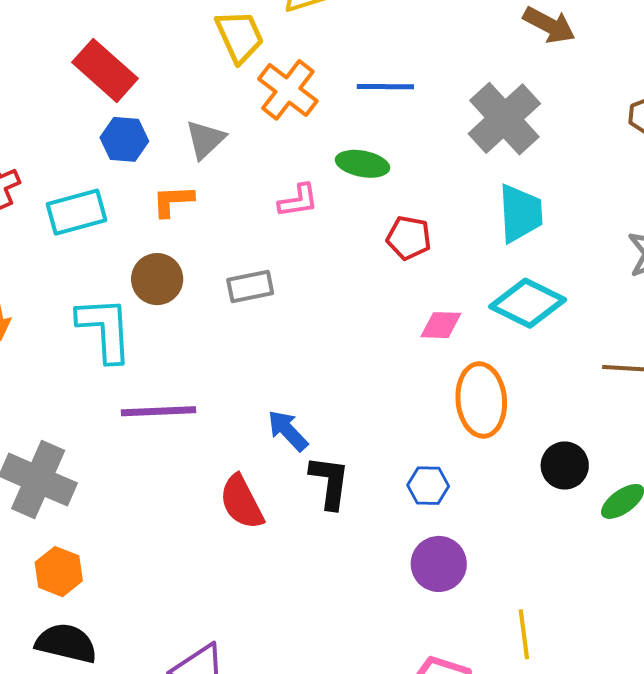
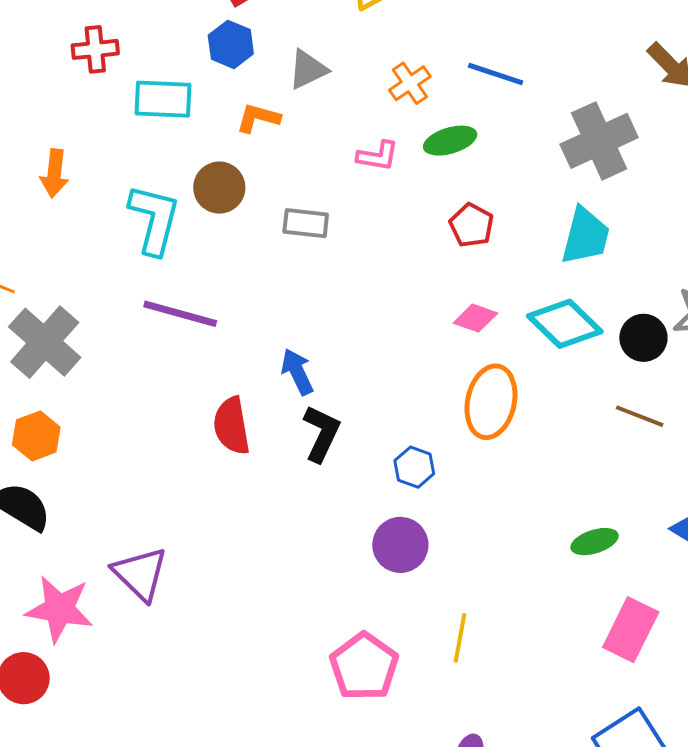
orange cross: (288, 90) -> (410, 83), moved, size x0.7
green ellipse: (362, 164) -> (450, 141), turned -45
black circle: (565, 466) -> (643, 338), moved

